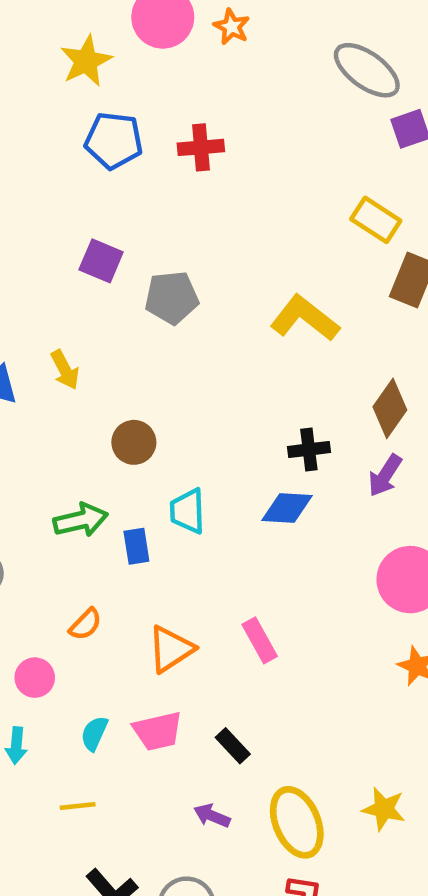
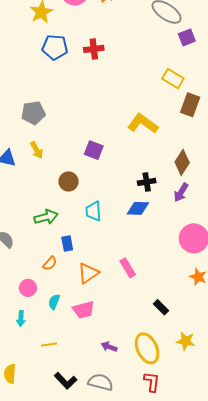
purple square: (101, 261) -> (94, 150), moved
gray pentagon: (172, 298) -> (33, 113), moved
blue rectangle: (136, 546) -> (67, 244), moved
cyan semicircle: (94, 733) -> (54, 302), moved
black rectangle: (233, 746) -> (161, 307), moved

